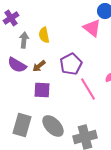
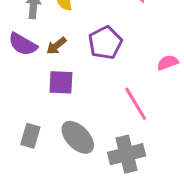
pink line: (88, 89) -> (136, 104), moved
gray rectangle: (22, 125) -> (30, 136), size x0.7

